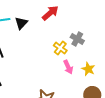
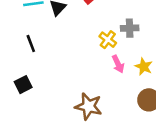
gray cross: (77, 39) -> (130, 28), turned -32

